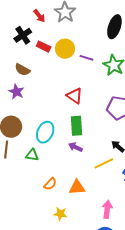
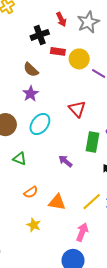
red rectangle: (44, 47) -> (58, 51), turned -32
purple star: (16, 92) -> (31, 94), moved
green rectangle: (77, 126) -> (93, 142), moved
cyan ellipse: (45, 132) -> (40, 124), moved
yellow line: (104, 163) -> (92, 202), moved, turned -30

